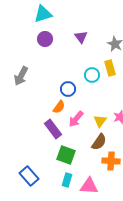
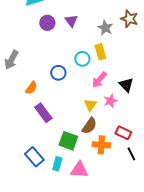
purple circle: (45, 39) -> (47, 23), moved
orange semicircle: (59, 107) -> (31, 88), moved
pink arrow: (76, 119) -> (99, 80), moved
green square: (66, 155) -> (68, 141), moved
blue rectangle: (29, 176) -> (34, 157), moved

